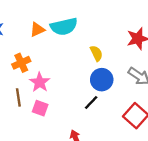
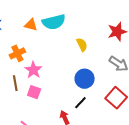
orange triangle: (37, 30) -> (31, 25), turned 40
blue circle: (102, 80) -> (85, 79), moved
black line: (91, 103) -> (80, 103), moved

